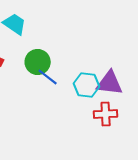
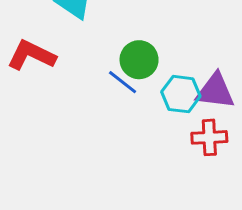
green circle: (38, 62) -> (139, 60), moved

